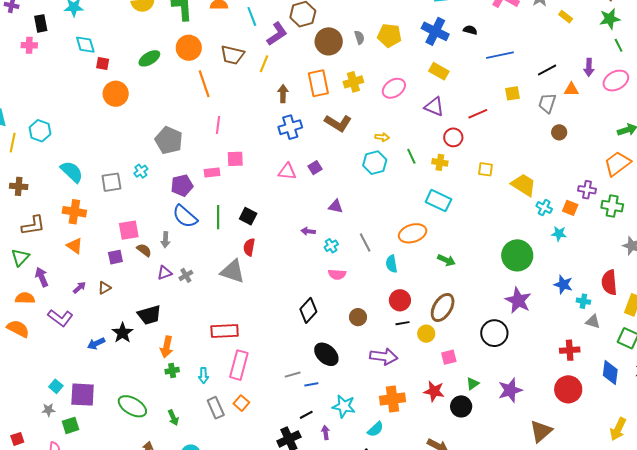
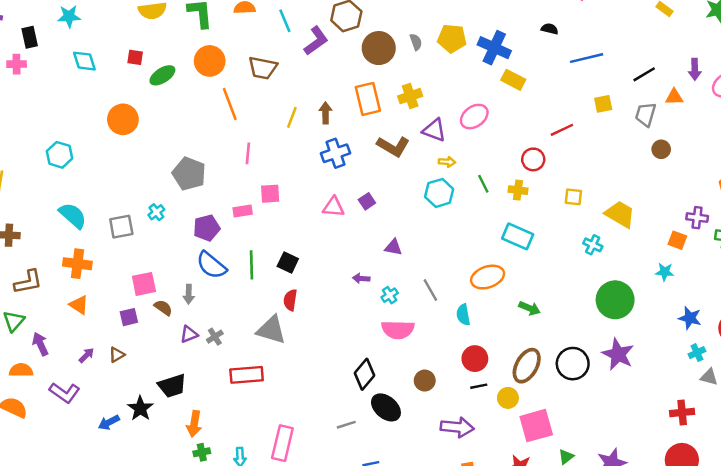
blue cross: (435, 31) -> (494, 48), moved
red square: (103, 63) -> (135, 57), moved
yellow line: (264, 64) -> (292, 117), moved
pink ellipse: (394, 88) -> (474, 117), moved
purple triangle: (434, 107) -> (434, 130), moved
cyan hexagon: (40, 131) -> (59, 155), moved
cyan cross: (544, 208) -> (593, 245), moved
pink semicircle: (337, 274) -> (398, 330), size x1.5
blue star: (563, 284) -> (690, 318), moved
cyan cross: (583, 301) -> (697, 353), turned -32
red rectangle: (225, 331) -> (247, 375), moved
black circle: (494, 333) -> (573, 364), moved
black ellipse: (326, 354) -> (386, 407), moved
pink square: (449, 357) -> (536, 426), size x1.8
gray line: (293, 375) -> (346, 425), moved

